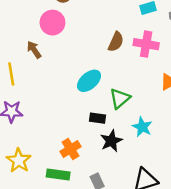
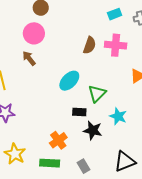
brown arrow: (34, 50) -> (29, 58), moved
black star: (111, 141) -> (93, 130), turned -30

